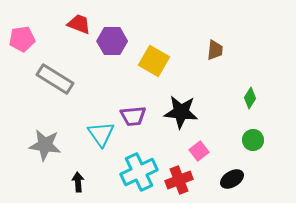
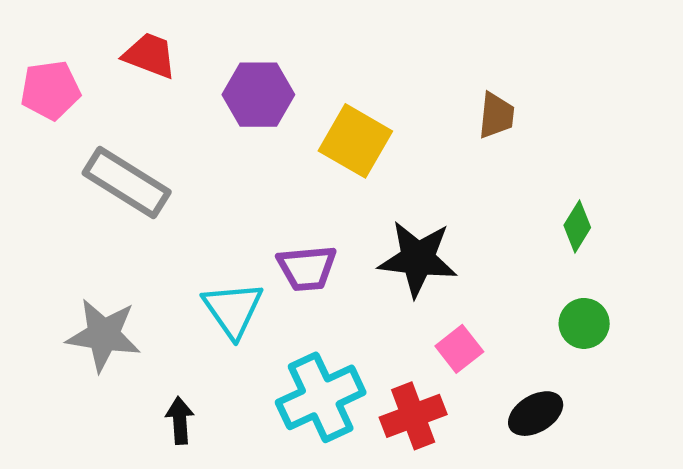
red trapezoid: (79, 24) -> (150, 55), moved

